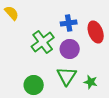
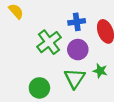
green star: (91, 82) -> (100, 71), moved

